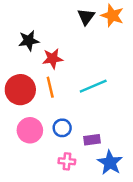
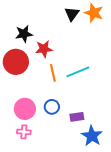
orange line: (50, 87) -> (53, 73), moved
red circle: (20, 90) -> (16, 62), moved
pink cross: (67, 161) -> (24, 132), moved

